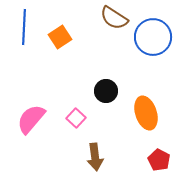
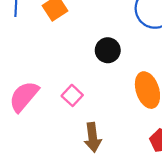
black circle: (106, 91) -> (108, 50), moved

